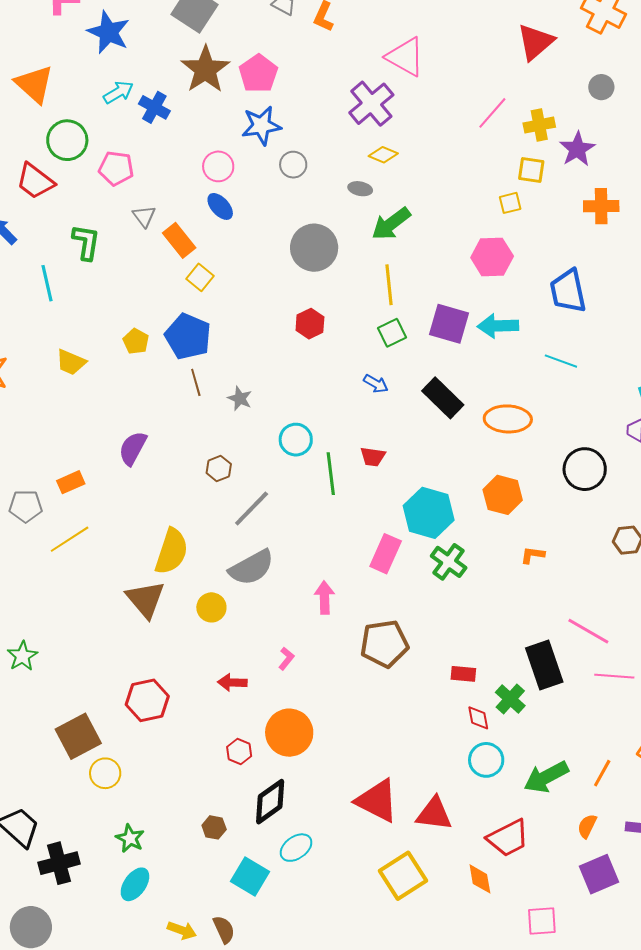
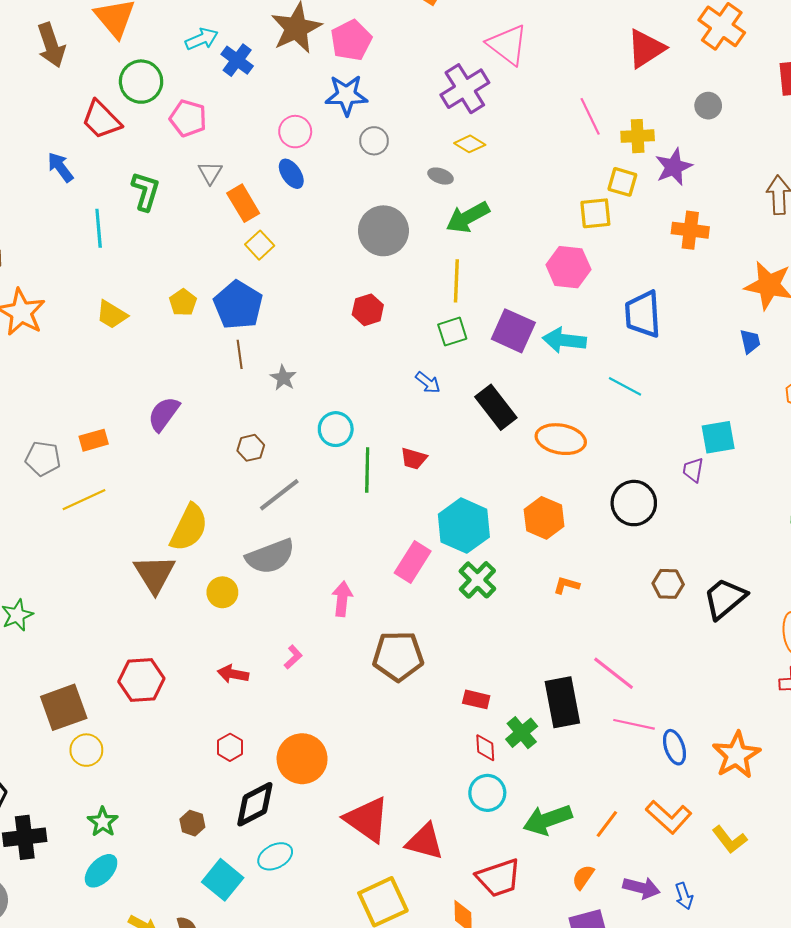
pink line: (492, 113) -> (590, 116), turned -75
yellow square: (510, 203) -> (595, 213), size x1.4
orange circle: (289, 733) -> (302, 759), moved

